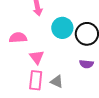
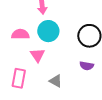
cyan circle: (62, 28) -> (48, 31), moved
pink rectangle: (36, 80) -> (19, 78), moved

